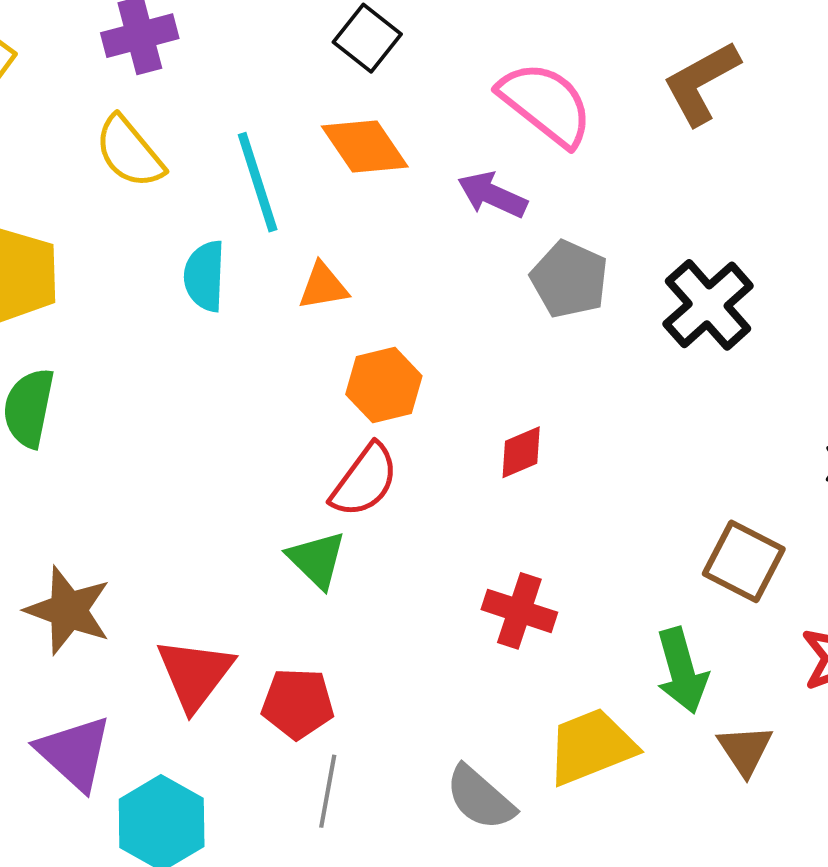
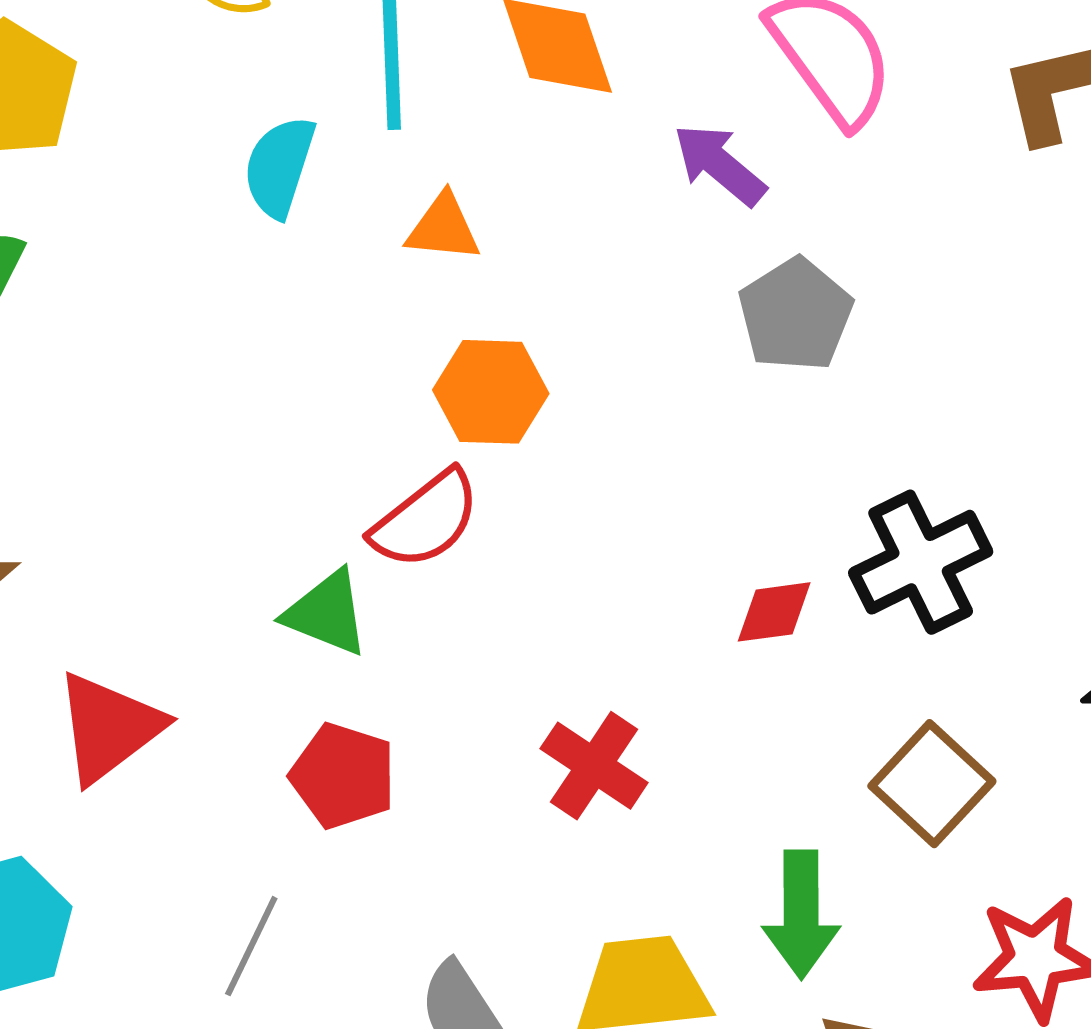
black cross: (708, 305) -> (921, 562), moved
red diamond: (521, 452) -> (774, 612), moved
green triangle: (317, 560) -> (327, 613), turned -38
red pentagon: (298, 703) -> (343, 776), moved

